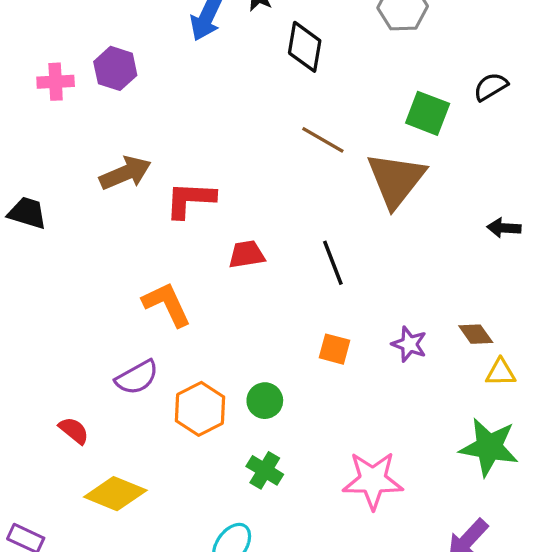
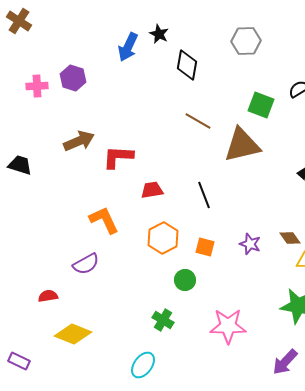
brown triangle: (396, 180) -> (242, 145), turned 39
green circle: (265, 401) -> (185, 280), moved
orange hexagon: (200, 409) -> (163, 238), moved
red semicircle: (74, 430) -> (48, 296), turned -48

